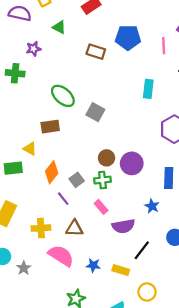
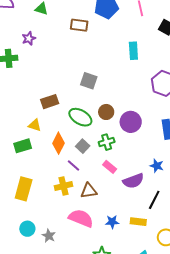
purple star: (34, 49) -> (29, 38), moved
green ellipse: (63, 96) -> (80, 117), moved
brown circle: (107, 158) -> (106, 112), moved
blue star: (152, 206) -> (157, 166), moved
yellow cross: (41, 228) -> (63, 186), moved

